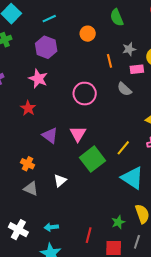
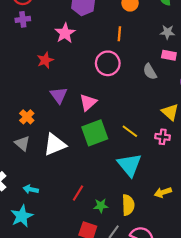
orange line: (109, 61) -> (119, 34), moved
yellow line: (123, 148) -> (130, 131), turned 70
white triangle: (60, 181) -> (55, 145), size x1.6
red line: (89, 235) -> (78, 193), moved

